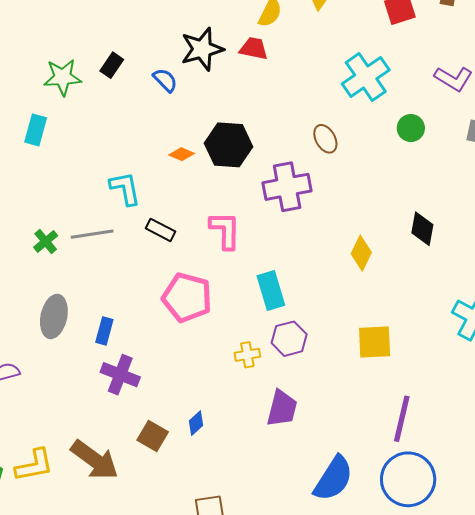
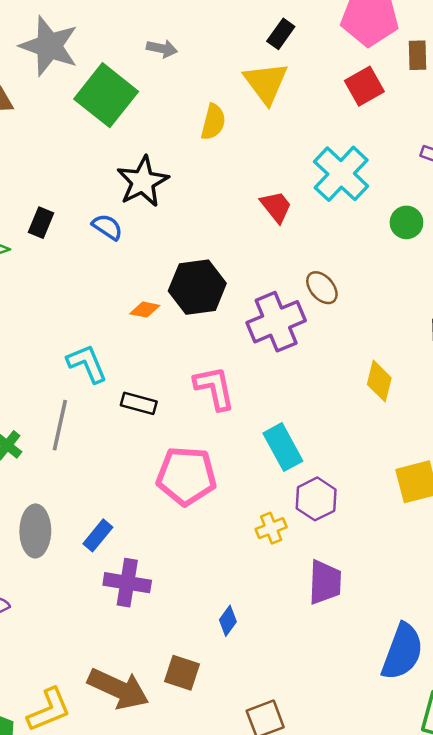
red trapezoid: (254, 49) -> (276, 207), moved, turned 52
brown ellipse: (325, 139) -> (322, 288), moved
gray line: (92, 234) -> (60, 425), turned -57
blue rectangle: (104, 331) -> (98, 535), turned 36
brown square: (153, 436) -> (182, 673), moved

